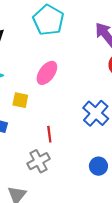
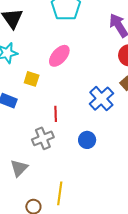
blue circle: (98, 166) -> (87, 140), moved

